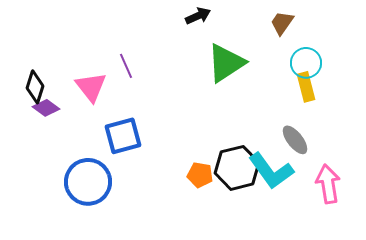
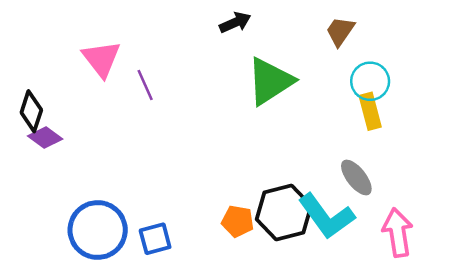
pink triangle: (91, 87) -> (101, 59), moved
blue square: (123, 136) -> (155, 239), moved, size x0.7

